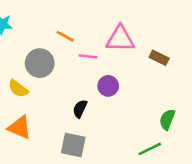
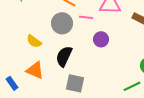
gray circle: (40, 63) -> (62, 23), moved
black semicircle: (80, 109) -> (64, 56), moved, size x1.5

